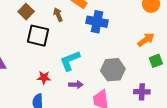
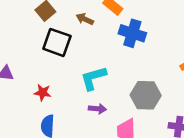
brown arrow: (58, 15) -> (85, 19), turned -48
red star: (44, 78) -> (43, 93), moved

